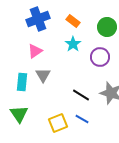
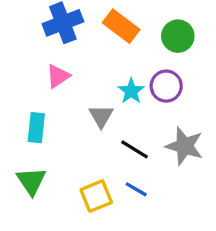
orange rectangle: (73, 21) -> (121, 26), size x1.5
cyan star: (73, 44) -> (131, 91), moved
gray triangle: (43, 75) -> (101, 116), moved

